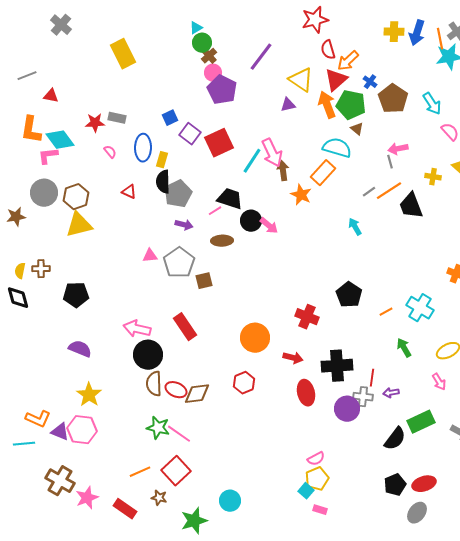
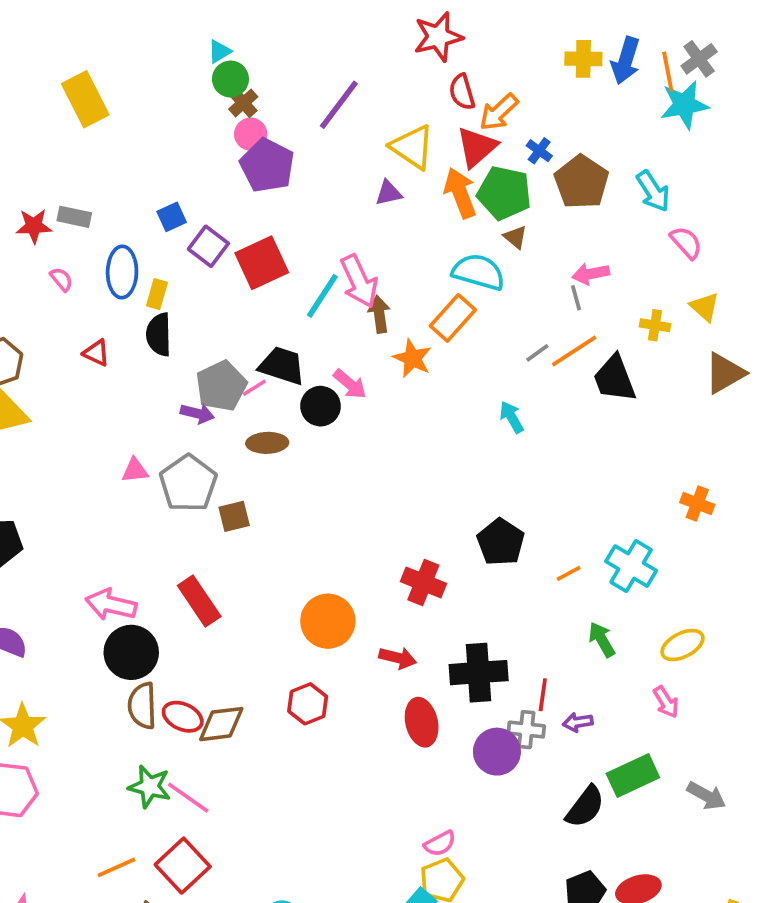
gray pentagon: (178, 194) -> (221, 386), moved
pink arrow: (269, 226) -> (350, 384), moved

